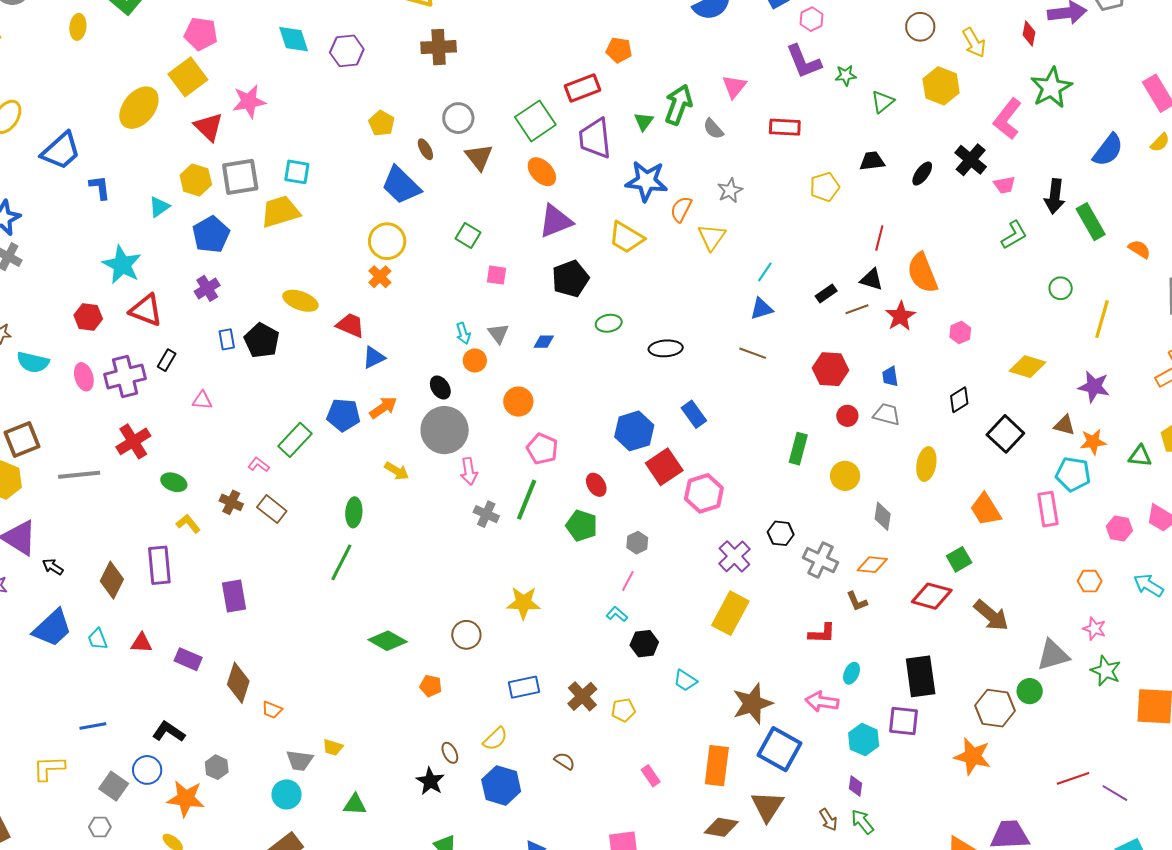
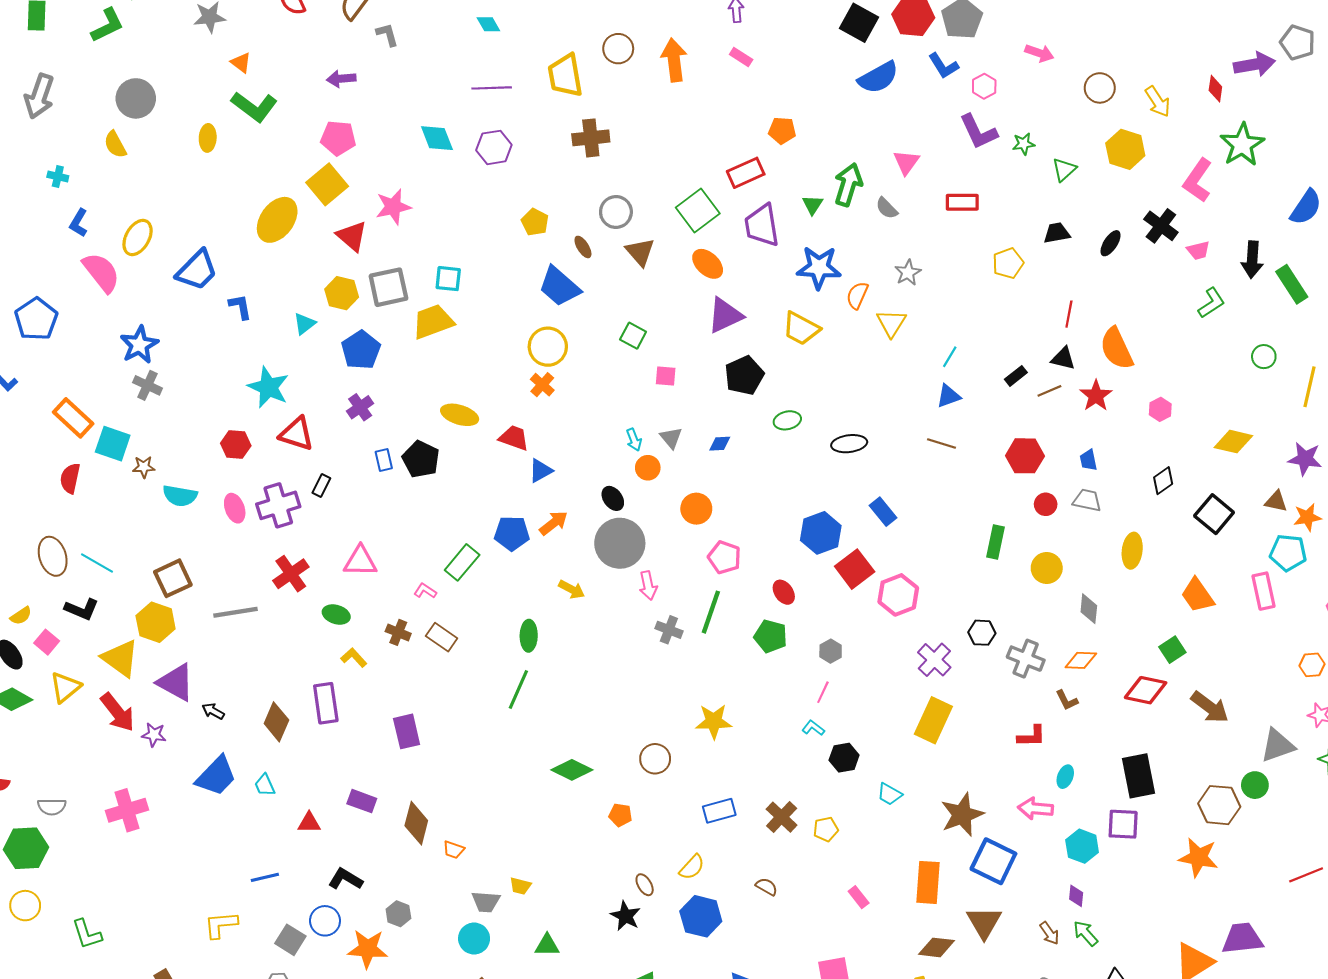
pink triangle: (202, 400) -> (360, 561), moved, size x1.6
red triangle: (141, 643) -> (309, 823), moved

